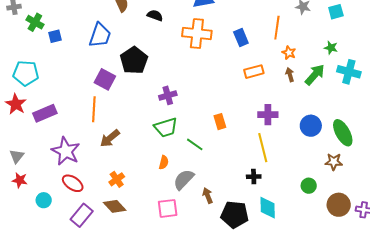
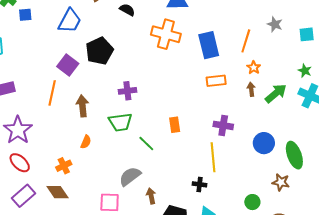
blue rectangle: (241, 38) -> (209, 45), size x1.5
green star: (331, 48) -> (305, 71), moved
brown arrow: (110, 138) -> (82, 106), moved, turned 115
orange semicircle: (164, 162) -> (86, 142), moved

